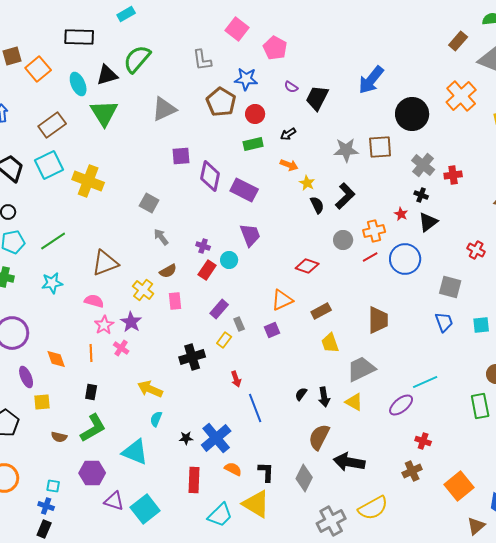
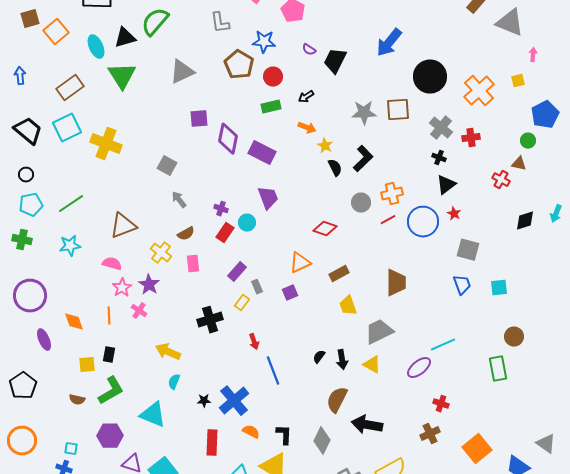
orange cross: (461, 96) -> (479, 91), moved
red star: (401, 214) -> (454, 214), moved
red cross: (476, 250) -> (501, 180), moved
yellow square: (42, 402) -> (87, 365), moved

